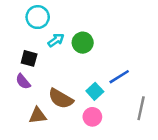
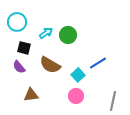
cyan circle: (38, 17) -> (17, 22), moved
brown semicircle: (61, 99) -> (50, 65), moved
gray line: (141, 108) -> (113, 101), moved

